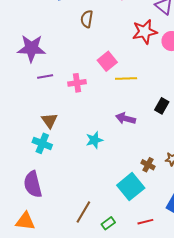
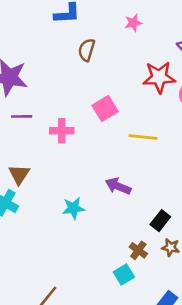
yellow line: (126, 78) -> (143, 137), moved
black rectangle: (162, 106) -> (160, 221), moved
cyan square: (131, 187) -> (124, 275), moved, size x0.6

